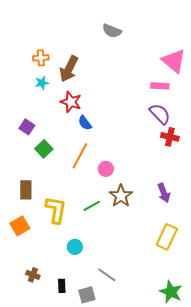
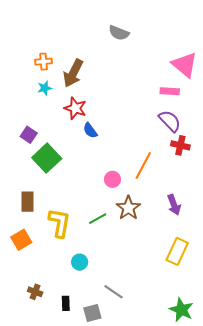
green square: (44, 149) -> (47, 158), size x1.5
orange line: (80, 156) -> (143, 166), moved

